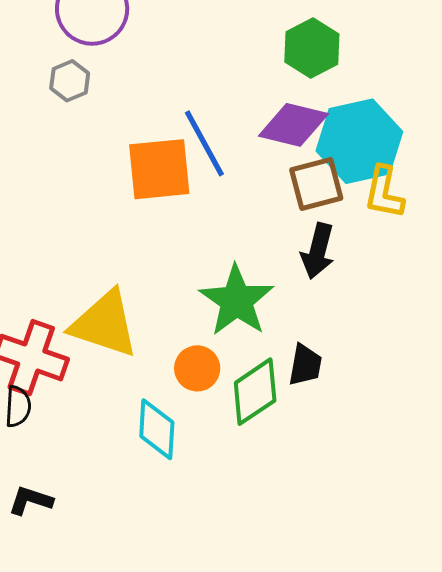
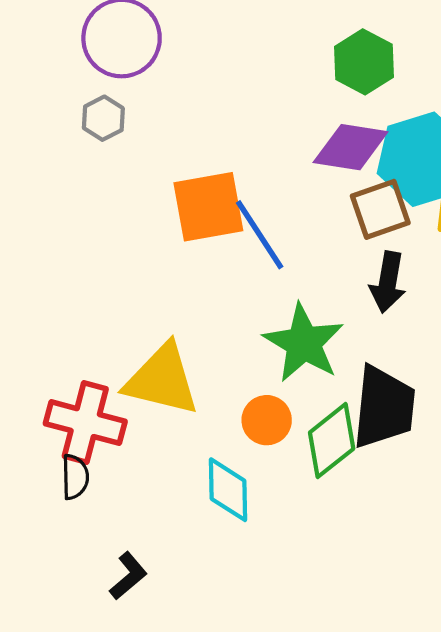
blue line: (204, 143) -> (260, 235), moved
black trapezoid: (305, 365) -> (384, 407), size x1.8
black L-shape: (30, 501) -> (128, 576), moved, turned 126

